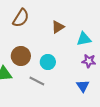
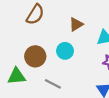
cyan circle: (48, 62) -> (65, 51), moved

